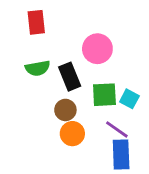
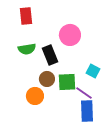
green square: (104, 95) -> (67, 82), moved
orange circle: (72, 134) -> (35, 96), moved

